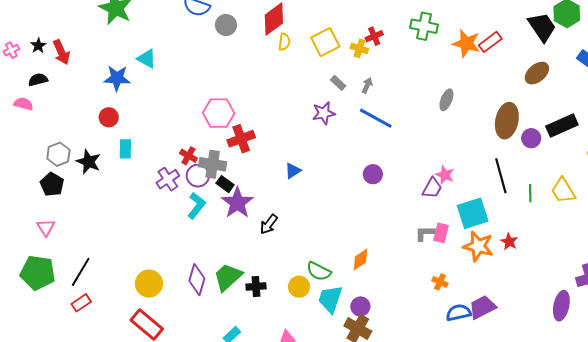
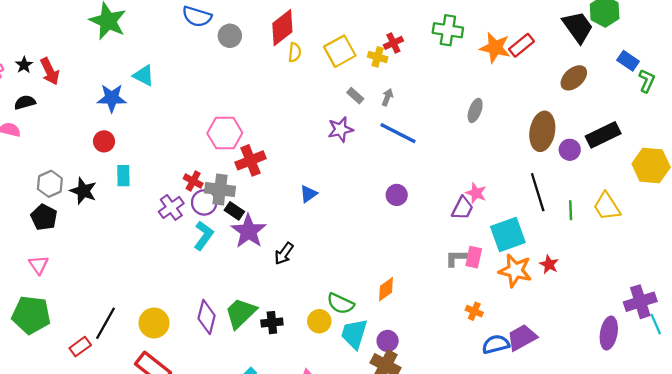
black line: (81, 272) -> (105, 323), moved

